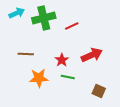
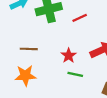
orange star: (39, 78) -> (25, 75), moved

